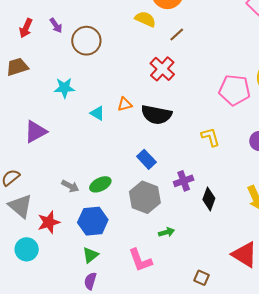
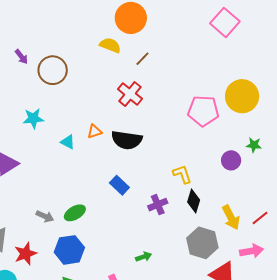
yellow L-shape: (210, 137) -> (182, 174), moved
gray hexagon: (145, 197) -> (202, 243), moved
black diamond: (209, 199) -> (194, 201), moved

